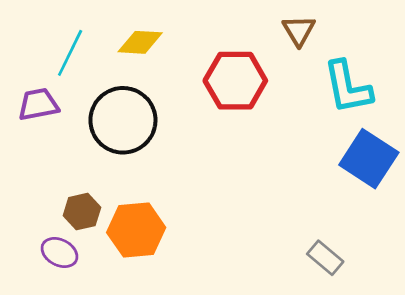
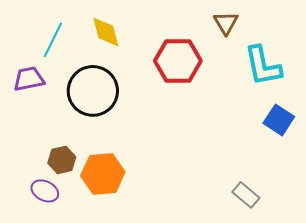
yellow diamond: (140, 42) -> (106, 32), turned 72
blue square: (369, 159) -> (279, 120), size x0.7

